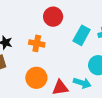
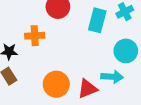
orange cross: (37, 43) -> (35, 36), moved

